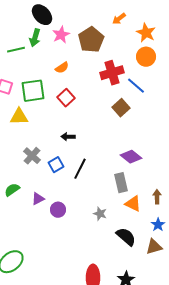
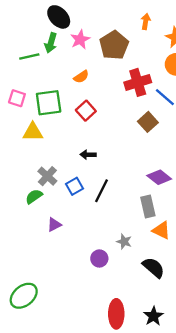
orange arrow: (119, 19) -> (146, 21), turned 136
green semicircle: (12, 190) -> (34, 196), moved
purple circle: (58, 210) -> (99, 258), moved

